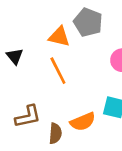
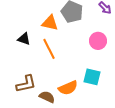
black triangle: (15, 56) -> (24, 39), moved, turned -32
brown semicircle: (55, 133) -> (47, 97), turned -70

